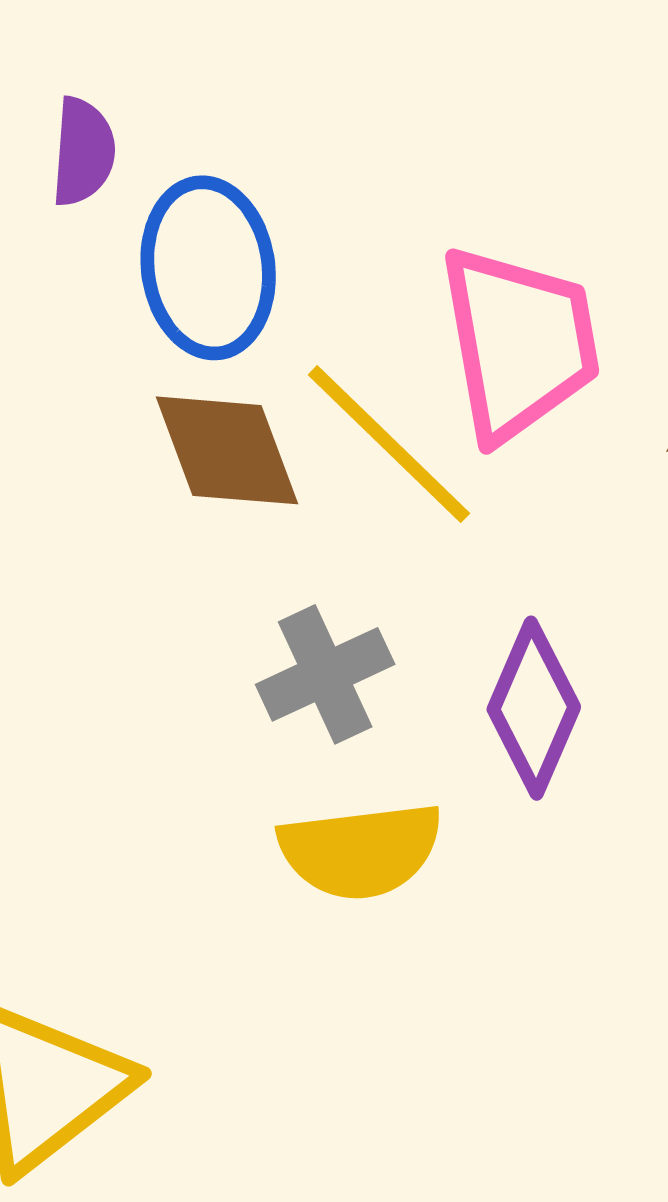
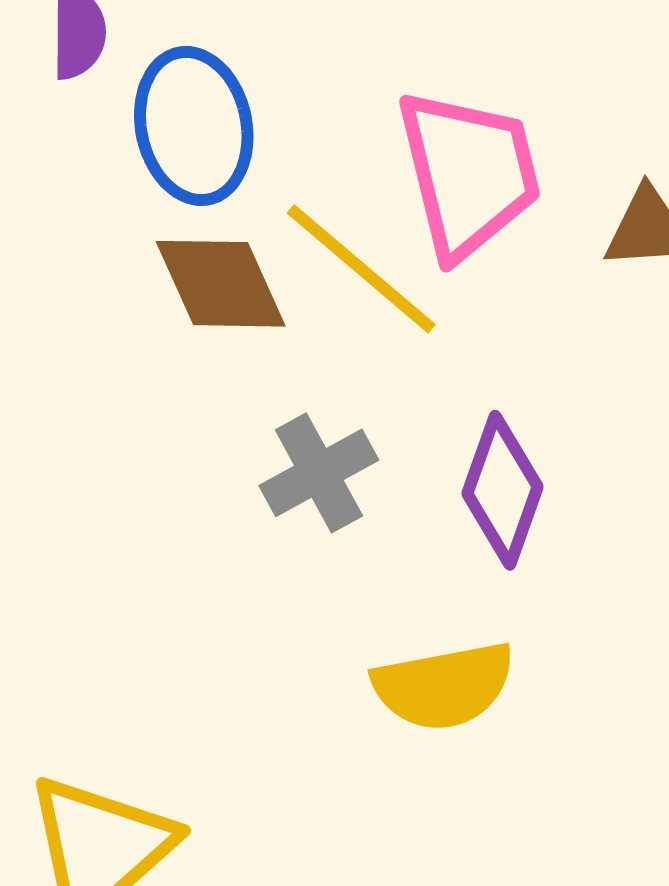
yellow semicircle: (361, 851) -> (444, 686), moved

